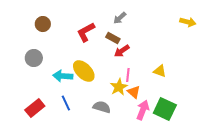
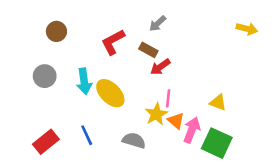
yellow triangle: (160, 71) -> (218, 102), moved
cyan arrow: (63, 76) -> (84, 81), moved, turned -102
pink arrow: (143, 110) -> (192, 130), moved

